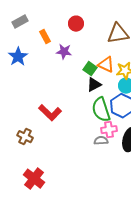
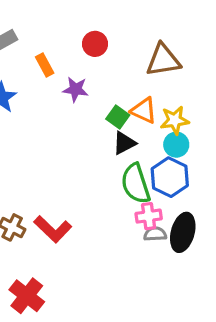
red L-shape: (50, 113) -> (53, 229), moved
gray semicircle: (101, 141) -> (155, 234), moved

